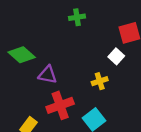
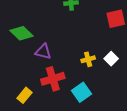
white square: (116, 56) -> (111, 59), moved

